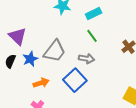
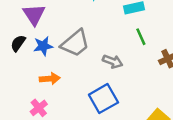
green line: (92, 36) -> (141, 37), moved
blue square: (75, 80) -> (103, 99), moved

